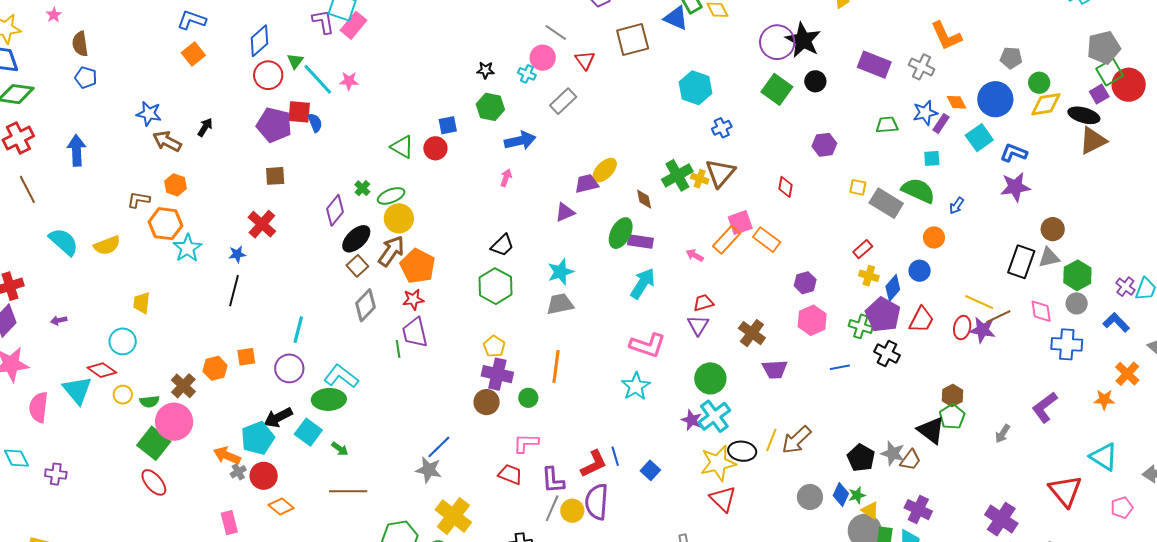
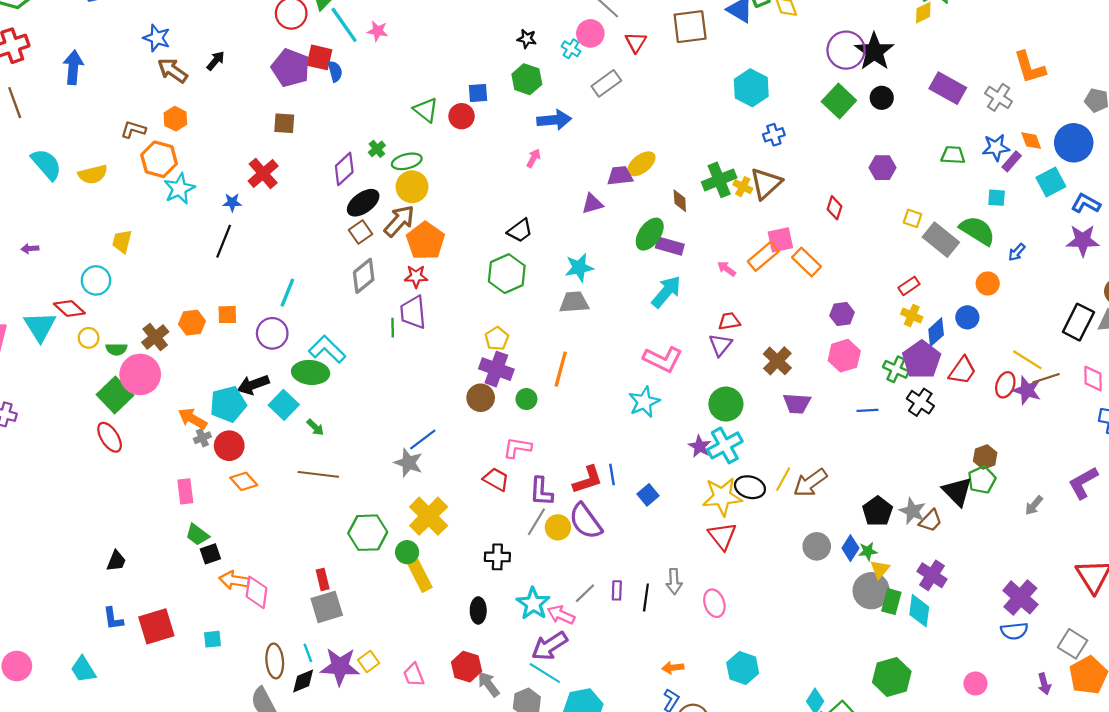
purple semicircle: (597, 502) -> (586, 521), turned -48
yellow triangle: (870, 510) -> (880, 569), turned 30

